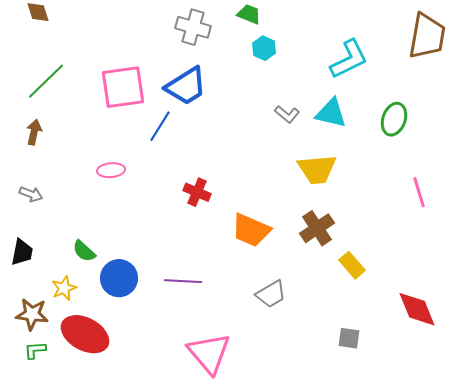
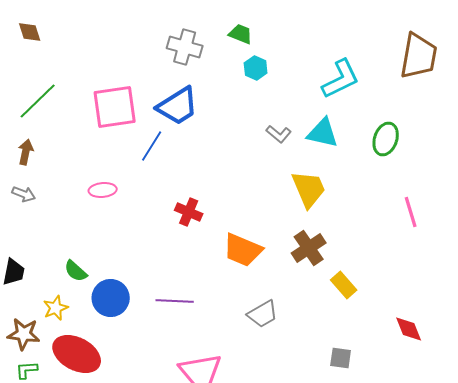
yellow trapezoid: (317, 169) -> (309, 189), turned -108
gray arrow: (31, 194) -> (24, 194), moved
red diamond: (417, 309) -> (409, 329), size x0.7

